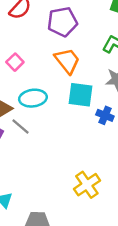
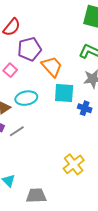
purple pentagon: (62, 22) -> (29, 49), moved
gray line: (21, 126) -> (17, 131), moved, turned -70

